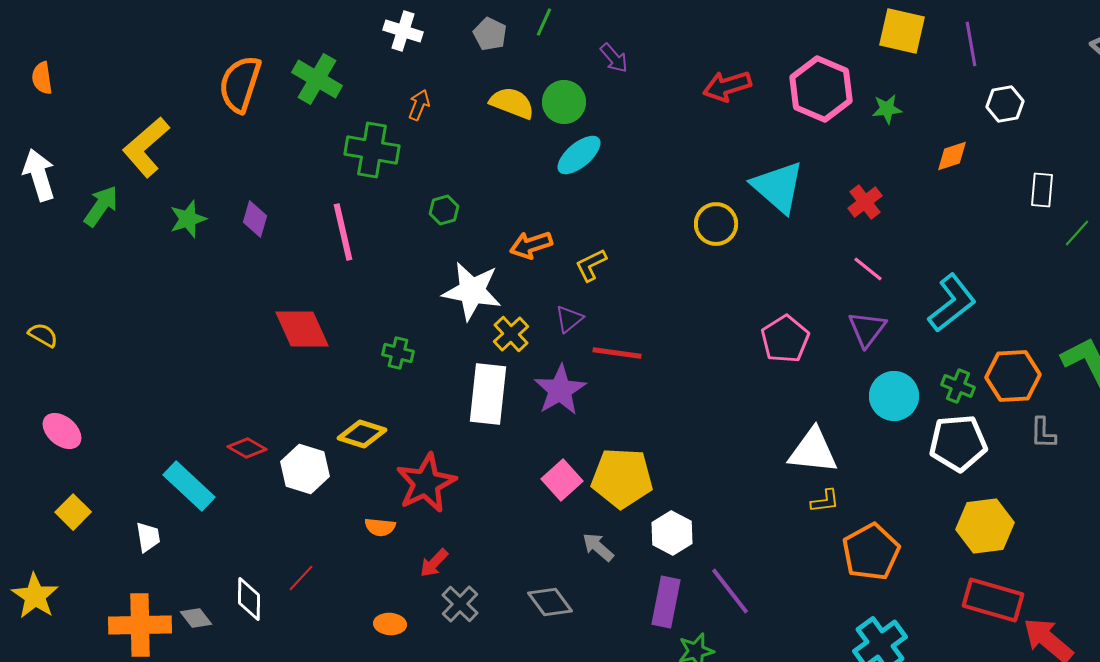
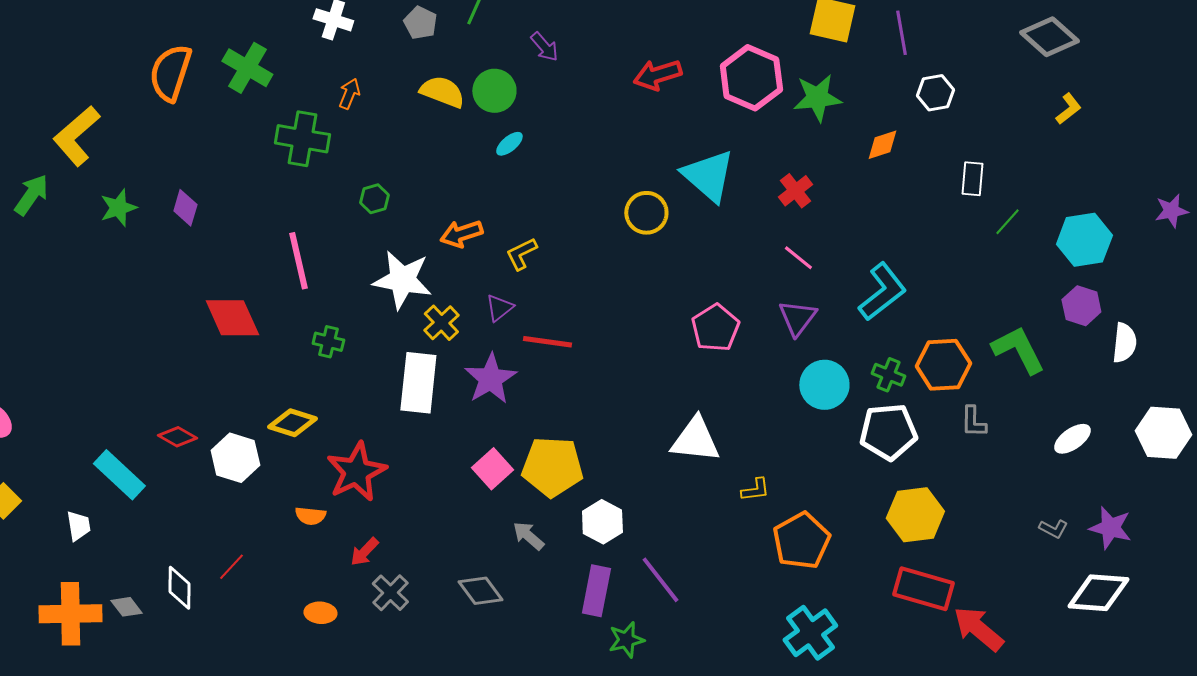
green star: (887, 109) -> (817, 98), size x1.6
cyan ellipse: (579, 155) -> (509, 144), size x0.6
pink line: (343, 232) -> (298, 261), moved
white triangle: (813, 451) -> (695, 440), moved

